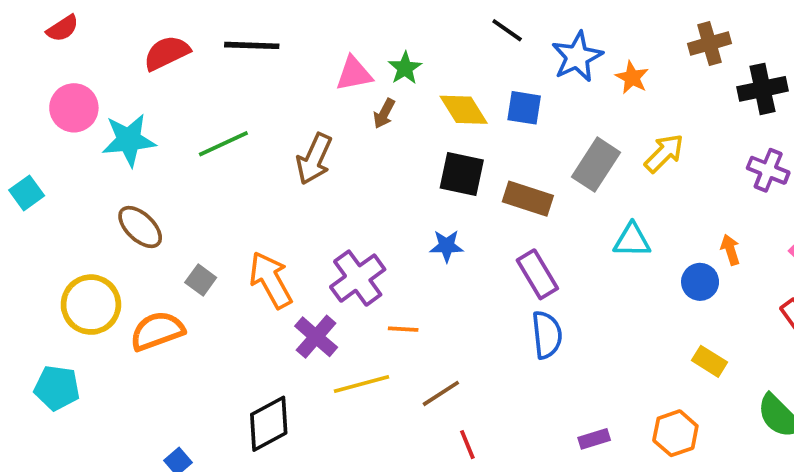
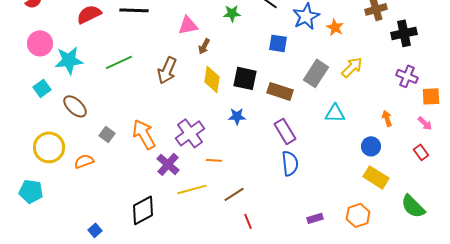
green star: (405, 68) -> (232, 13), moved, turned 30
yellow diamond: (464, 110) -> (212, 79), moved, turned 40
cyan square: (27, 193) -> (42, 88), moved
blue circle: (700, 282) -> (371, 146), moved
orange semicircle: (157, 331) -> (84, 161), size x0.7
yellow rectangle: (710, 361) -> (376, 177), size x1.4

